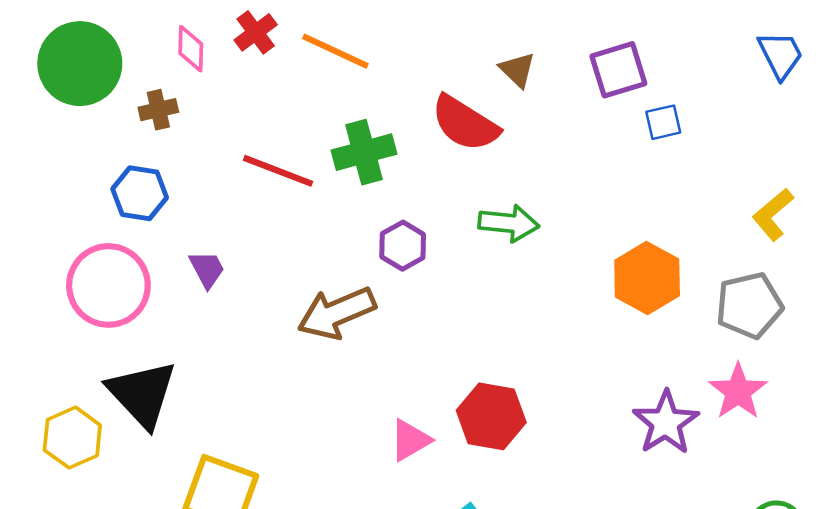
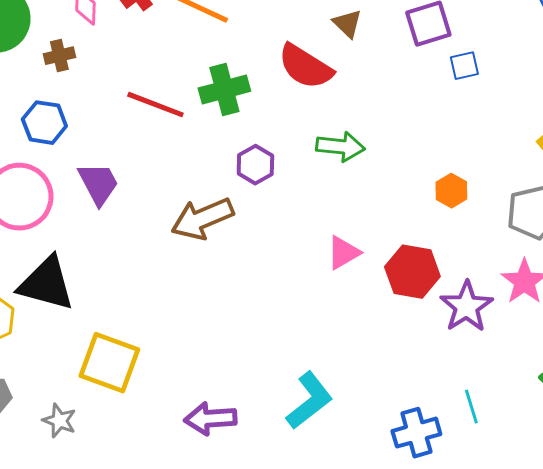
purple trapezoid: (207, 269) -> (98, 184), size x1.4
orange hexagon: (647, 278) -> (451, 191), size x0.6
black triangle: (142, 394) -> (46, 284), turned -32
red hexagon: (491, 416) -> (412, 272), moved
pink triangle: (410, 440) -> (343, 253), moved

